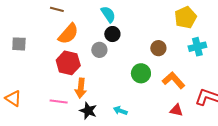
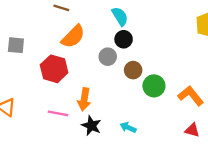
brown circle: (158, 48) -> (133, 70), moved
red hexagon: (68, 63) -> (54, 69), moved

